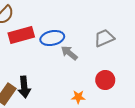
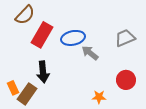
red rectangle: (21, 35) -> (42, 35), turned -45
black arrow: (24, 87) -> (43, 72), moved

